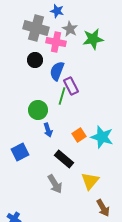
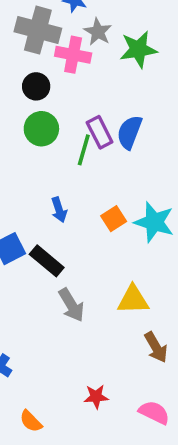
blue semicircle: (57, 71) -> (130, 132), moved
green circle: (38, 110) -> (41, 129), moved
black rectangle: (64, 159) -> (47, 261), moved
yellow triangle: (90, 181) -> (133, 300), turned 48

